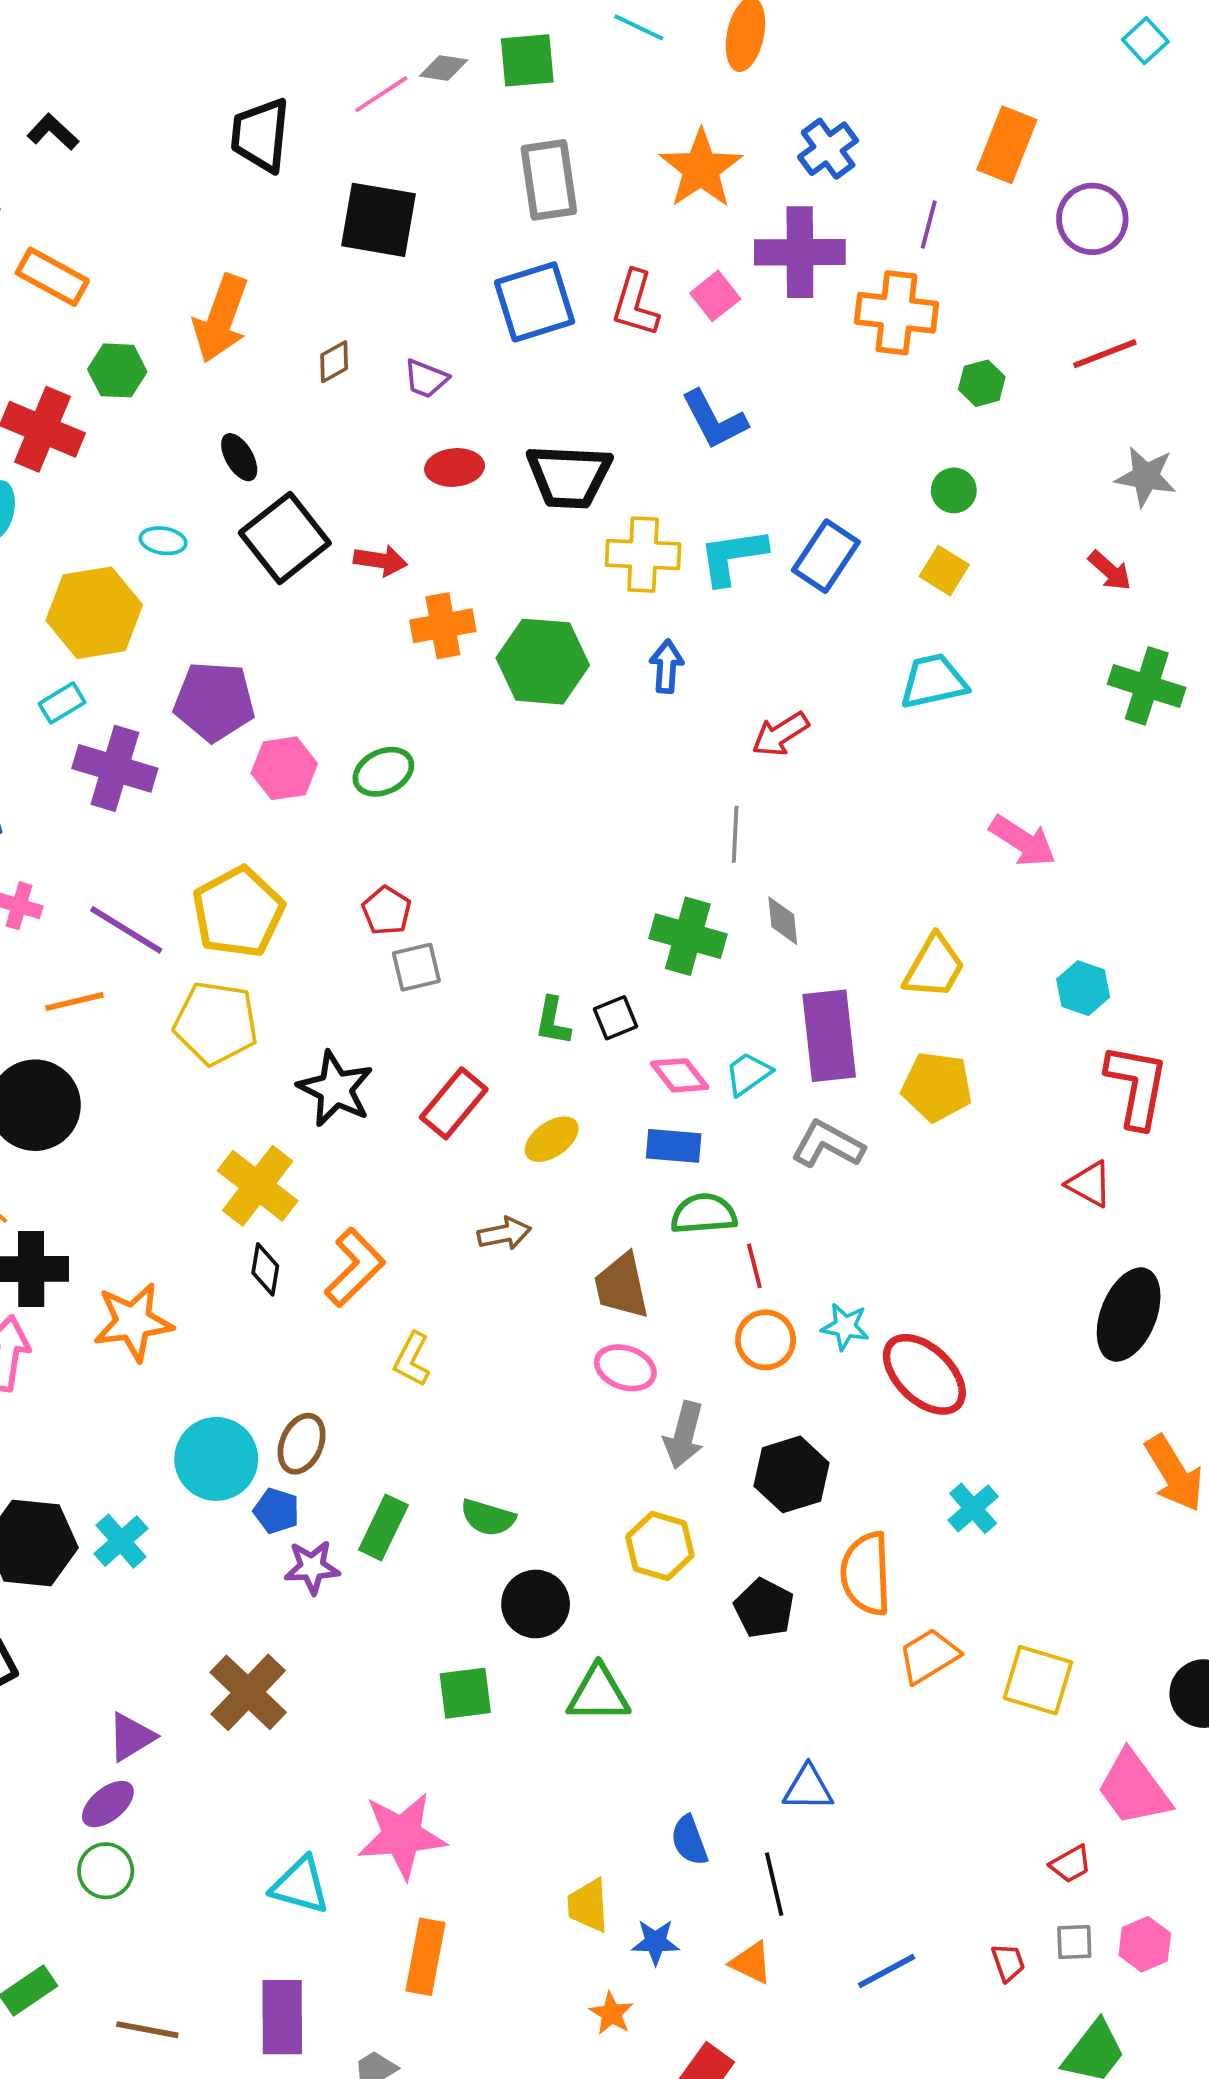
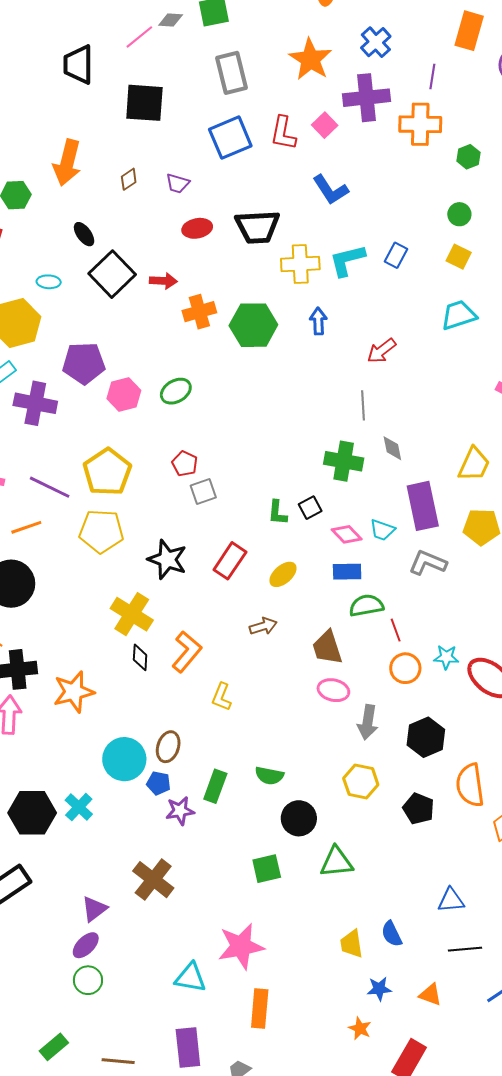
blue rectangle: (826, 556) -> (396, 255), size x0.7
cyan trapezoid: (748, 1074) -> (382, 530), turned -120
black line: (774, 1884) -> (465, 949), moved, turned -76
yellow trapezoid: (588, 1905) -> (352, 944), moved

